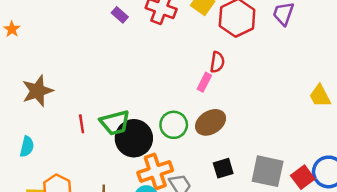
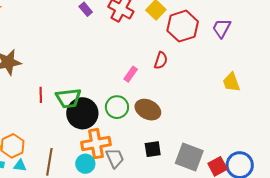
pink rectangle: (204, 82) -> (131, 74), moved
yellow trapezoid: (320, 96) -> (231, 82), moved
brown ellipse: (211, 122) -> (148, 110), turned 50

